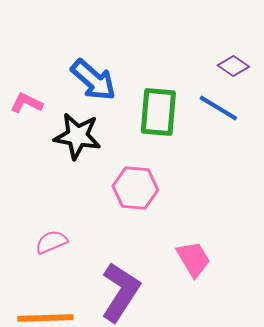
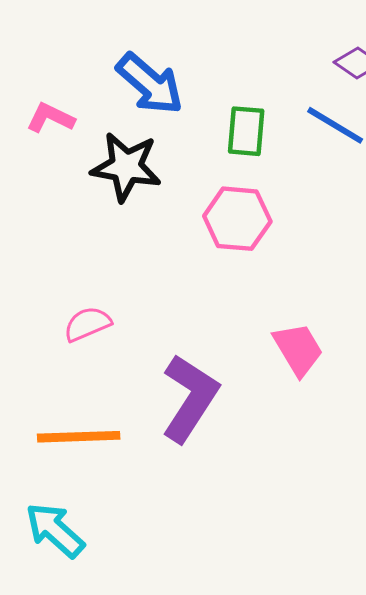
green rectangle: (158, 112) -> (246, 131), size x0.7
pink hexagon: (135, 188) -> (237, 219), moved

